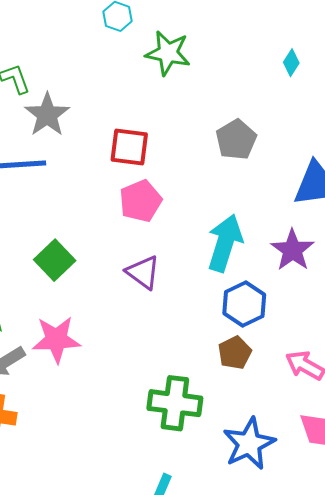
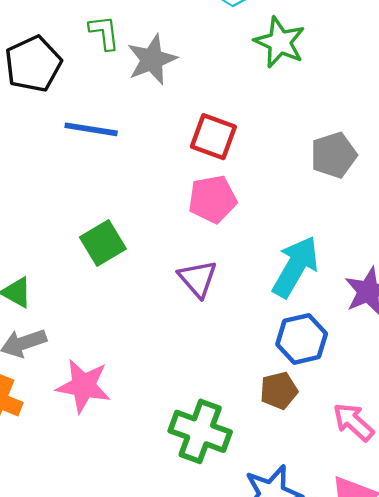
gray star: (47, 115) -> (152, 60), moved
pink star: (56, 340) -> (83, 386), moved

